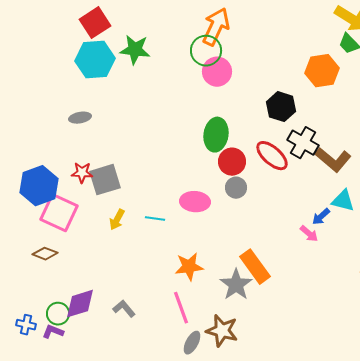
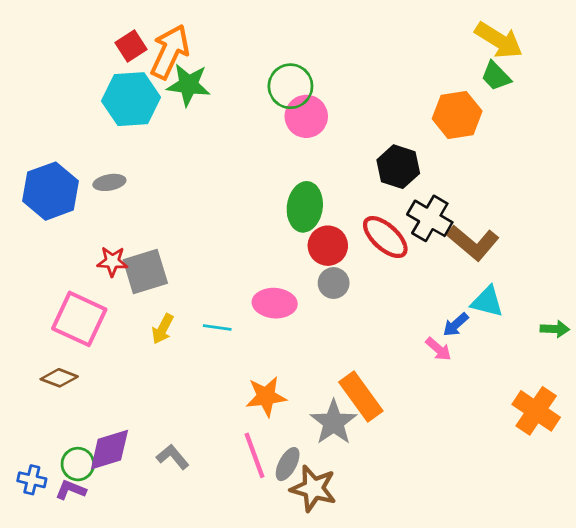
red square: (95, 23) -> (131, 46), size x0.7
orange arrow: (216, 27) -> (170, 52), moved
blue hexagon: (39, 186) -> (51, 191), moved
gray ellipse: (192, 343) -> (288, 464), moved

